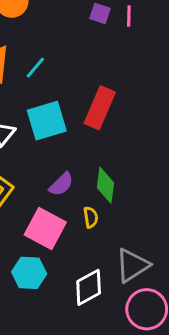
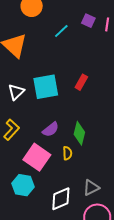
cyan line: (35, 68) -> (61, 31), moved
red rectangle: (100, 108) -> (81, 82), size x0.6
gray triangle: (132, 265) -> (91, 188), size x0.7

